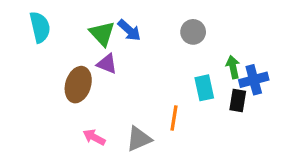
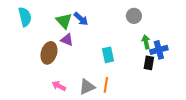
gray circle: (193, 32) -> (134, 16), moved
cyan rectangle: (204, 88) -> (108, 55), moved
orange line: (174, 118) -> (106, 85), moved

